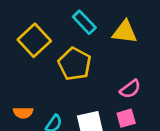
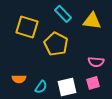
yellow square: (34, 40) -> (27, 27), turned -30
pink semicircle: (130, 89) -> (96, 62), turned 42

